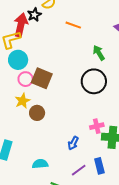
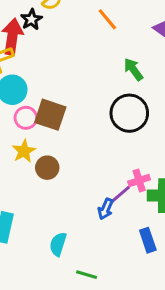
orange line: (73, 25) -> (107, 19), moved, turned 35
cyan semicircle: (40, 164) -> (58, 244), turned -63
purple line: (79, 170) -> (120, 195), moved

